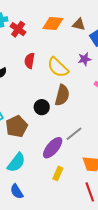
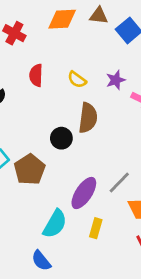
purple star: (85, 59) -> (116, 80), moved
yellow semicircle: (58, 67) -> (77, 80), size x0.6
gray line: (74, 134) -> (119, 183), moved
cyan semicircle: (16, 162) -> (55, 224), moved

